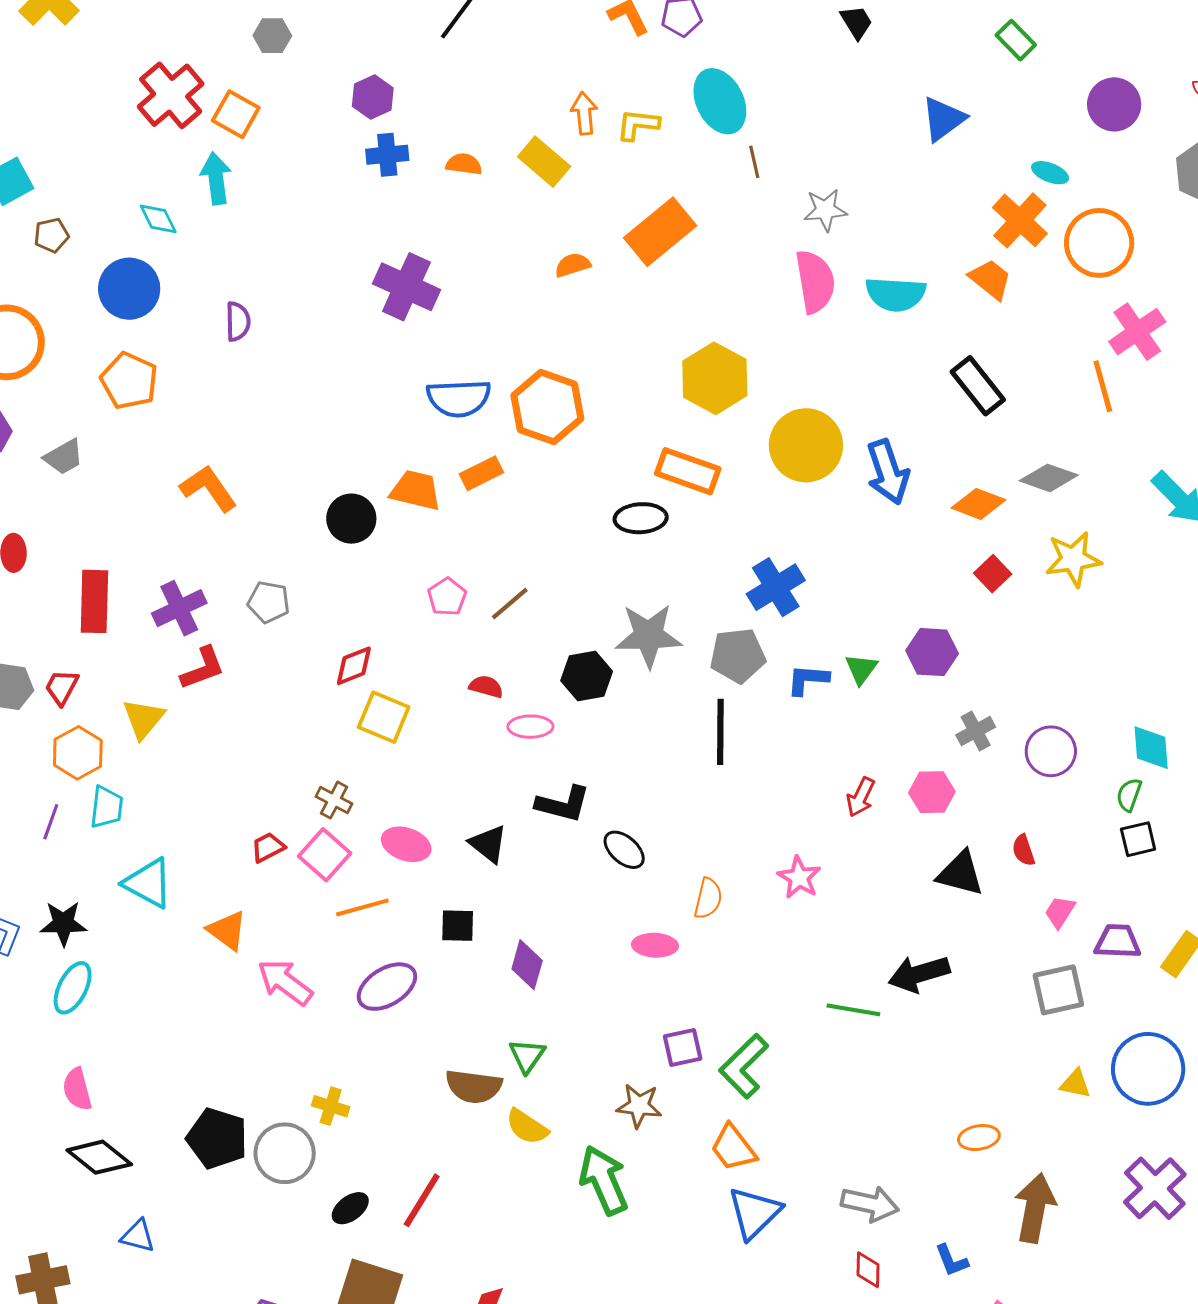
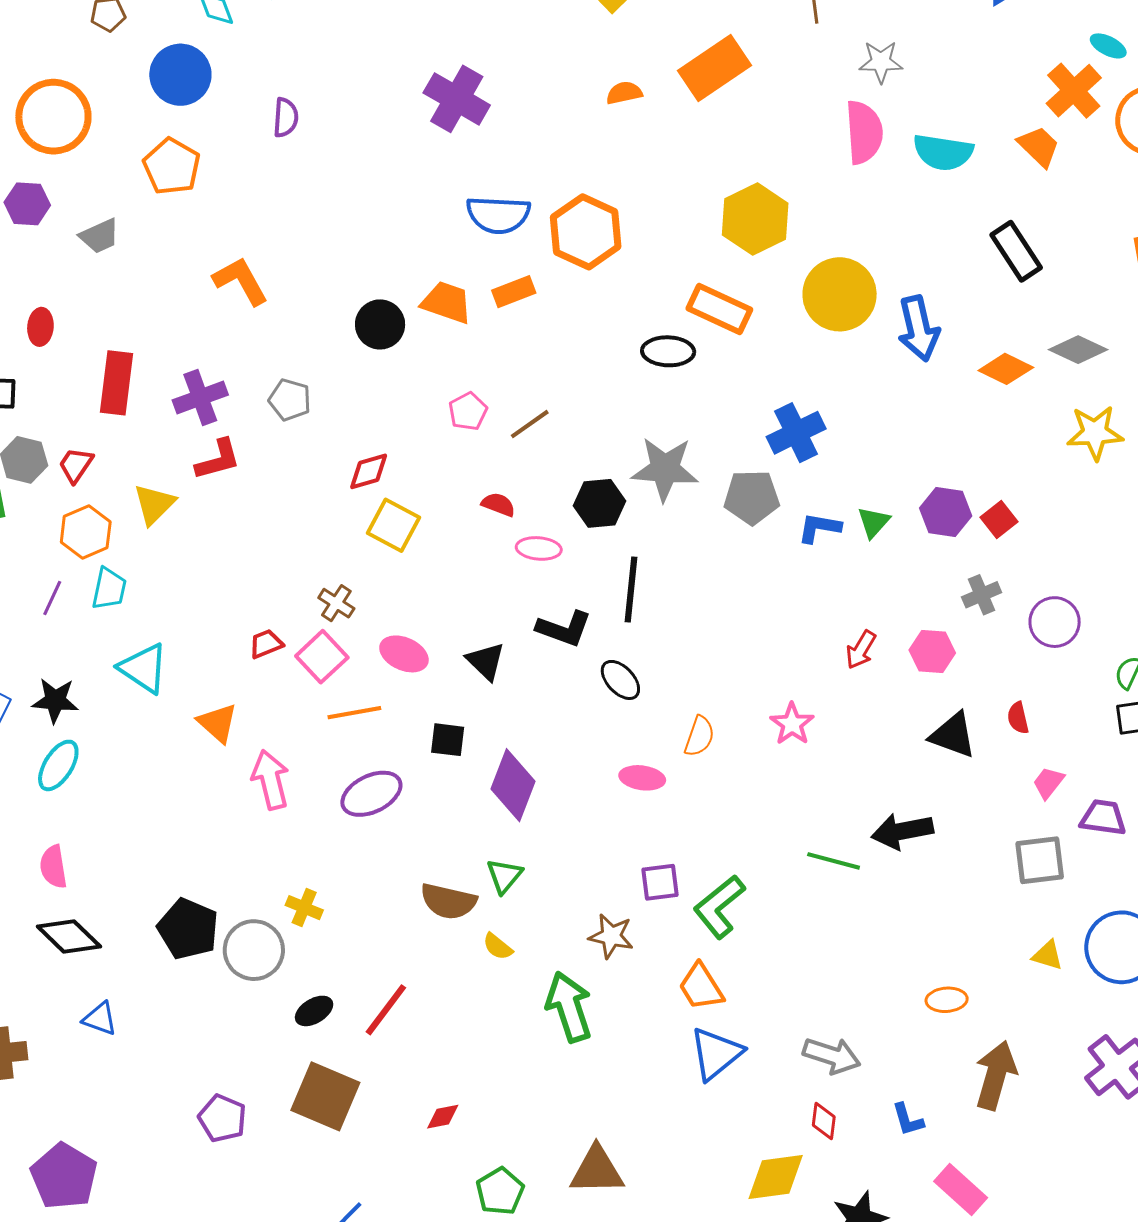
red square: (993, 574) -> (999, 519), moved
black line: (720, 732) -> (631, 590), moved
purple diamond: (527, 965) -> (513, 785), size x1.4
pink arrow: (285, 982) -> (270, 780), turned 34
yellow semicircle: (527, 1127) -> (498, 947), size x0.7

